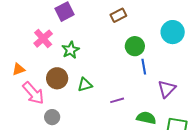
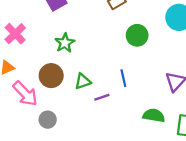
pink cross: (43, 39) -> (15, 34), moved
blue line: (144, 67) -> (123, 78), moved
purple line: (117, 100) -> (102, 97), moved

